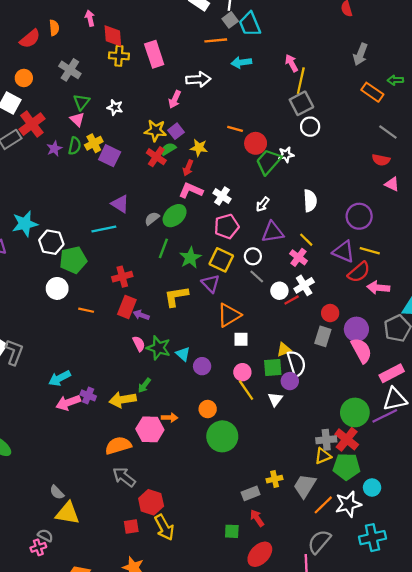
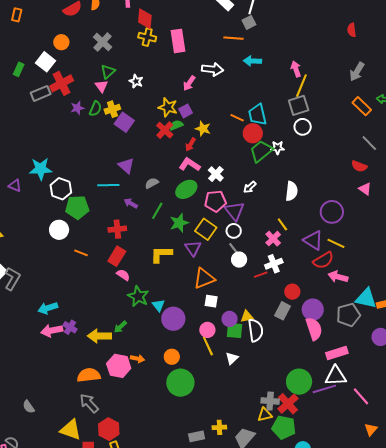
cyan trapezoid: (250, 24) -> (258, 115), moved
green ellipse: (175, 216) -> (186, 189), moved
purple triangle: (273, 232) -> (235, 211), moved, turned 50
white circle: (279, 291) -> (239, 260), moved
purple arrow: (141, 315) -> (131, 203), moved
pink semicircle: (139, 344) -> (123, 275), moved, turned -40
purple circle: (202, 366) -> (173, 319), size x1.5
purple circle: (290, 381) -> (230, 319), moved
yellow triangle: (68, 513) -> (71, 430), moved

